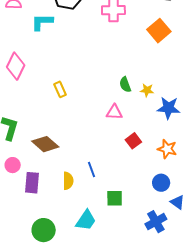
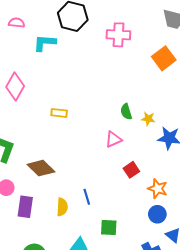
yellow rectangle: (60, 89) -> (59, 113), turned -63
pink triangle: (114, 112) -> (113, 139), turned -30
orange star: (167, 149) -> (158, 189), moved

